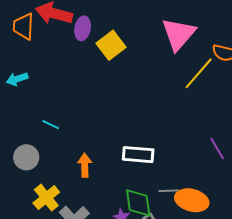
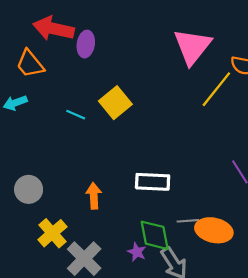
orange trapezoid: (23, 26) -> (30, 64), moved, turned -40
yellow square: (111, 45) -> (115, 103), moved
cyan line: (51, 125) -> (76, 115), moved

